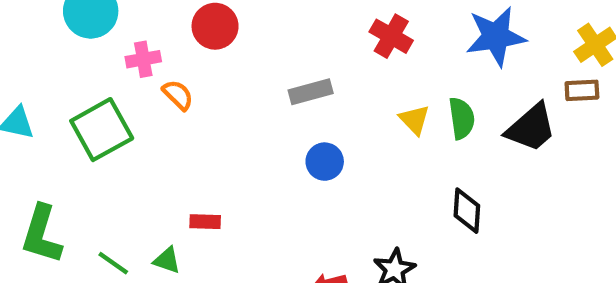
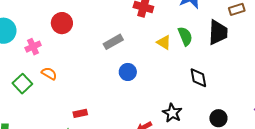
orange semicircle: (178, 95) -> (49, 73), moved
black trapezoid: (531, 128) -> (218, 32), turned -32
green square: (102, 130) -> (22, 84), size x0.7

